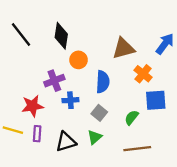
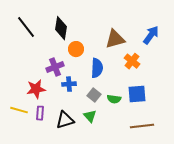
blue square: (156, 100) -> (137, 94), moved
green semicircle: (132, 118) -> (114, 99), moved, turned -120
green triangle: (95, 137) -> (90, 116), turned -32
brown line: (137, 149) -> (142, 126), moved

